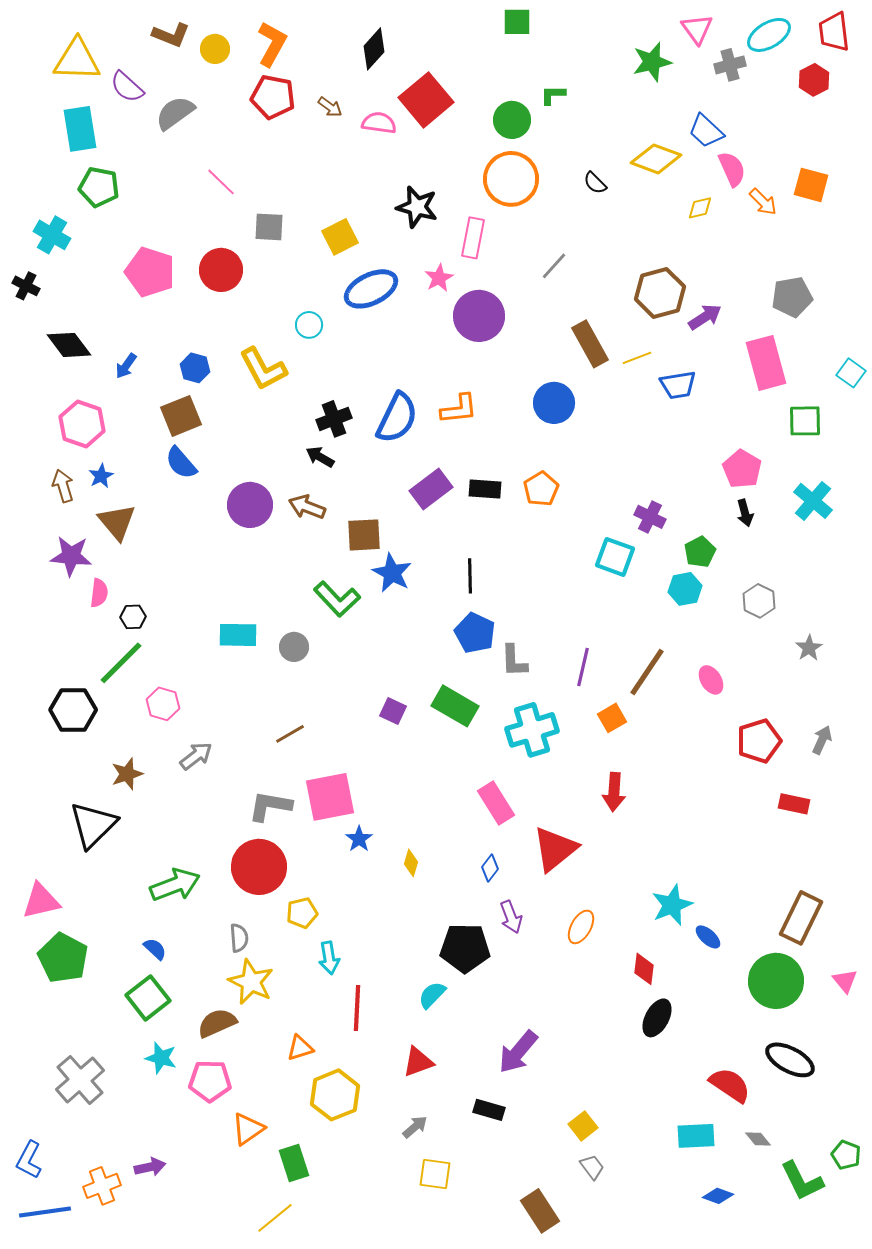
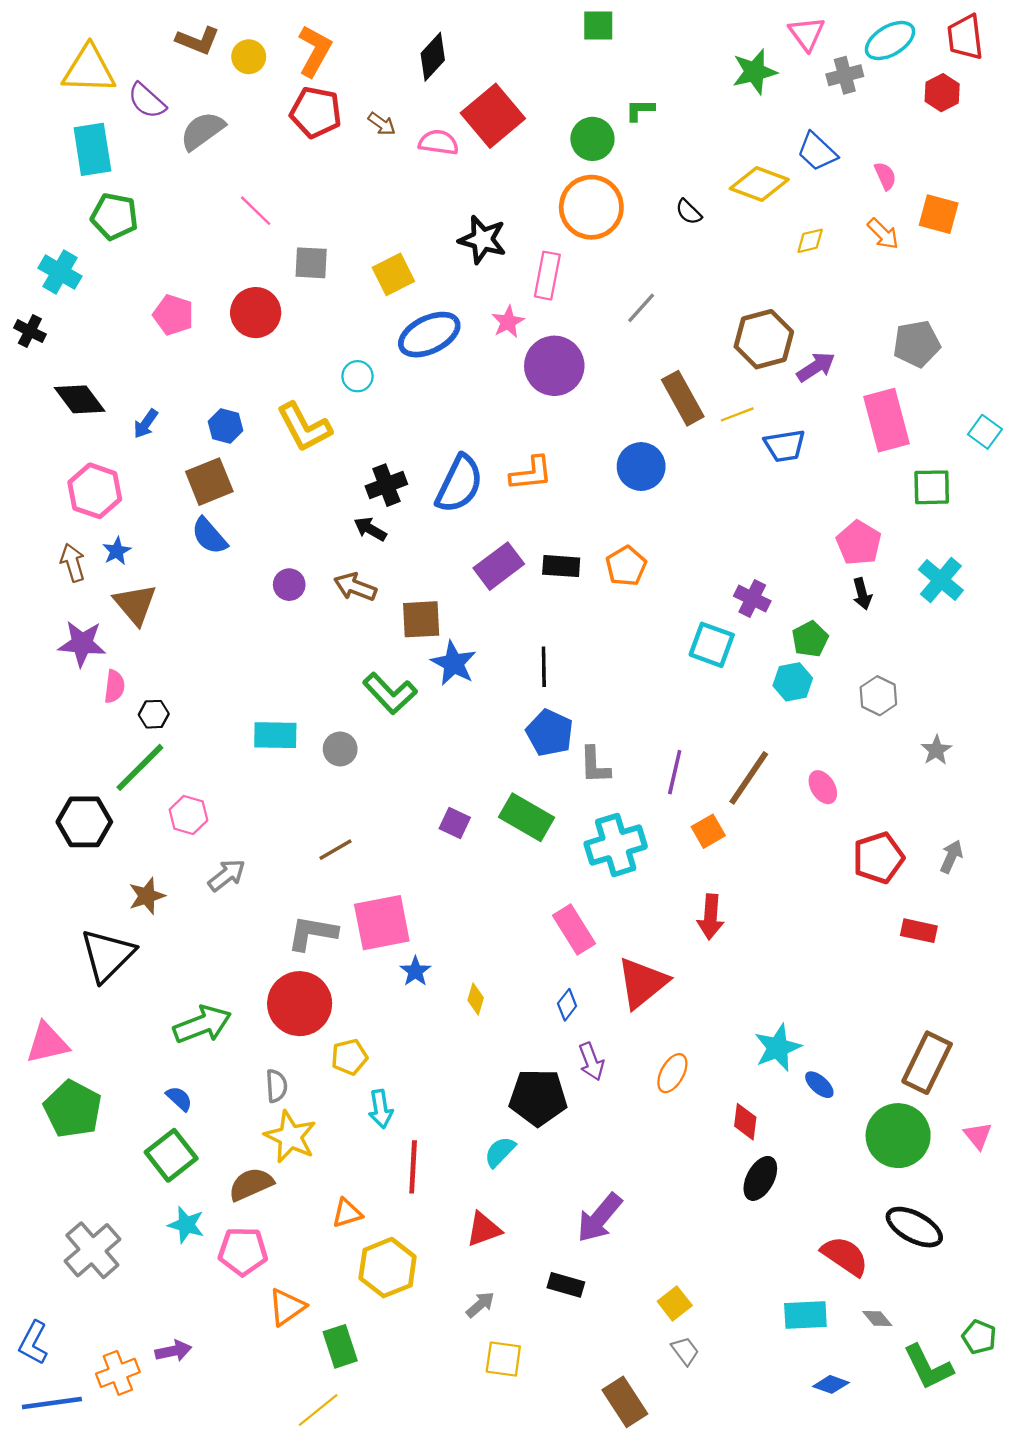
pink semicircle: (732, 169) -> (885, 176), moved, size x0.7
pink pentagon: (150, 272) -> (173, 315), size x0.7
purple circle: (250, 505) -> (289, 585), size x0.6

